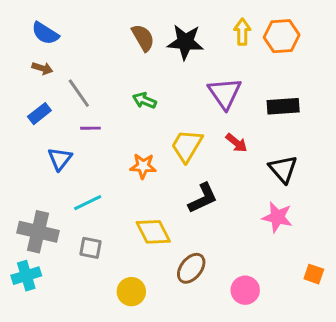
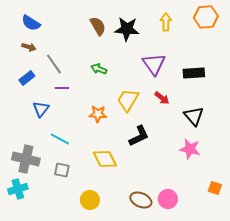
orange hexagon: (282, 36) -> (206, 17), moved
cyan line: (88, 203) -> (60, 139), turned 54
brown ellipse: (191, 268) -> (141, 200), moved, turned 75

